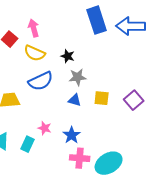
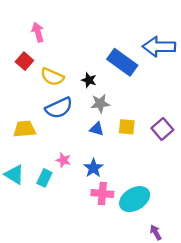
blue rectangle: (97, 20) -> (122, 62), moved, turned -36
pink arrow: (34, 28) -> (38, 32), moved

